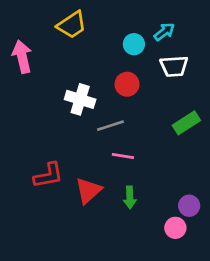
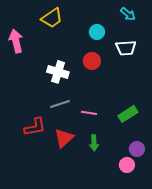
cyan arrow: (164, 32) -> (128, 14), moved, turned 77
green rectangle: (186, 123) -> (128, 114), moved
gray line: (110, 126) -> (60, 104), moved

